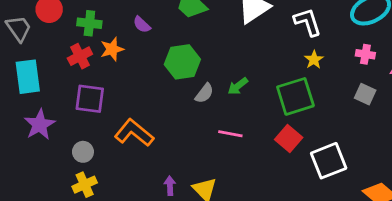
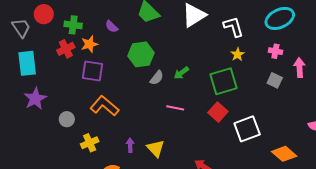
purple square: (90, 99) -> (92, 71), moved
yellow cross: (85, 185) -> (90, 143), moved

